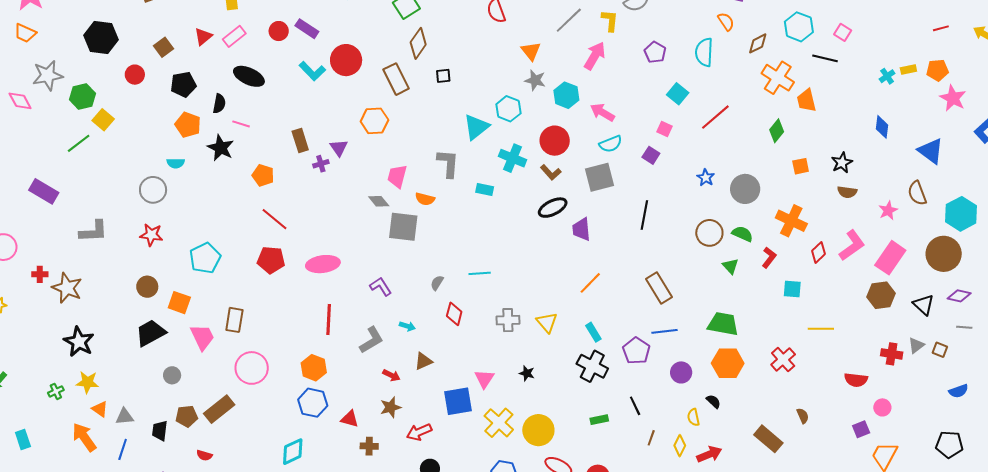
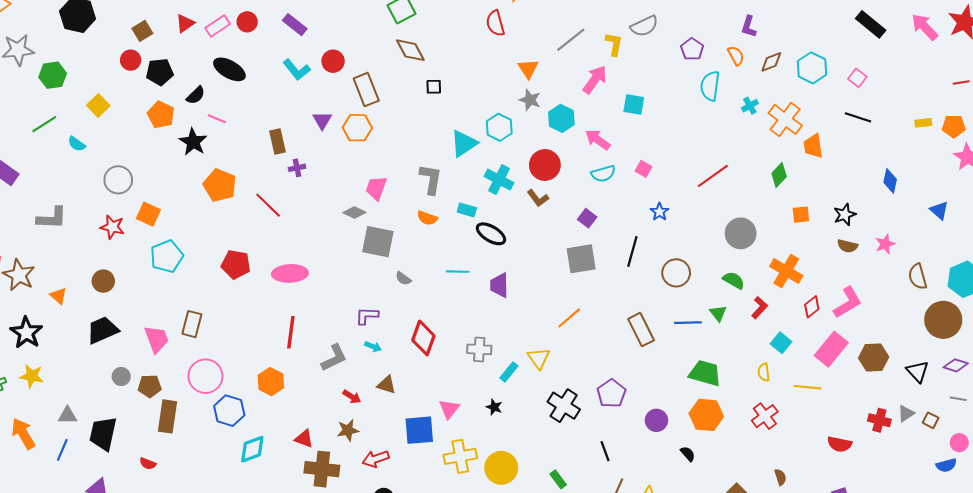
red circle: (279, 31) -> (247, 22), moved
brown diamond: (418, 43) -> (410, 50), turned -68
brown diamond: (758, 43) -> (771, 62), moved
purple pentagon: (655, 52) -> (692, 49), moved
black line: (825, 58) -> (858, 117), moved
red circle: (346, 60) -> (333, 61), size x0.7
red circle: (135, 75) -> (131, 60), moved
cyan cross: (887, 76) -> (750, 106), moved
brown rectangle: (396, 79) -> (366, 90), moved
cyan square: (678, 94) -> (634, 105), moved, turned -35
black semicircle: (219, 104) -> (196, 95), turned 30
red line: (715, 117) -> (713, 176), moved
yellow square: (103, 120) -> (98, 105), moved
pink square: (665, 129) -> (643, 169), moved
purple triangle: (339, 148) -> (322, 120), moved
blue triangle: (931, 151) -> (939, 210), size x0.7
purple square: (651, 155) -> (587, 218), moved
cyan semicircle: (176, 163) -> (77, 144), moved, turned 30
orange pentagon: (263, 175) -> (220, 185), moved, size x1.4
gray square: (600, 177) -> (581, 259), moved
blue star: (706, 178) -> (660, 212), moved
brown semicircle: (917, 193) -> (918, 277), moved
orange semicircle: (425, 199) -> (427, 218), moved
gray diamond: (379, 201) -> (354, 213), turned -30
black ellipse: (553, 208) -> (491, 234), moved, turned 52
pink star: (888, 210) -> (885, 244), moved
red line: (274, 219) -> (268, 205), moved
purple trapezoid: (581, 229) -> (499, 285), moved
brown circle: (709, 233) -> (676, 273), moved
pink rectangle: (890, 258) -> (831, 349), moved
cyan line: (480, 273) -> (458, 272), moved
gray semicircle: (437, 283) -> (403, 278), moved, turned -91
purple L-shape: (381, 287) -> (367, 316), moved, turned -60
cyan square: (792, 289) -> (781, 343), turned 30
orange square: (179, 303) -> (148, 214), moved
red diamond: (454, 314) -> (423, 338), size x1.4
yellow triangle: (547, 322) -> (539, 358), moved
blue line: (665, 331) -> (688, 323), moved
cyan rectangle: (593, 332) -> (509, 372), moved, turned 66
brown triangle: (423, 361) -> (387, 385), turned 36
blue hexagon: (313, 403) -> (229, 411), moved
pink circle: (882, 407) -> (959, 443), moved
orange triangle: (100, 409) -> (58, 296), moved
brown rectangle: (219, 409) -> (168, 416), turned -48
brown pentagon: (187, 416) -> (150, 386), moved
yellow semicircle: (693, 417) -> (764, 372), moved
green rectangle: (599, 420) -> (558, 479), moved, turned 60
yellow cross: (499, 423) -> (460, 456), turned 32
black trapezoid: (160, 431) -> (103, 434), size x1.6
brown cross: (369, 446) -> (322, 469), size x1.8
cyan diamond: (293, 452) -> (252, 449), moved

